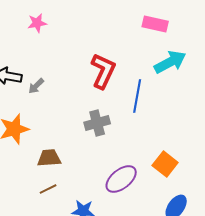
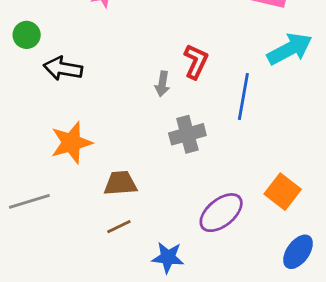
red L-shape: (103, 71) -> (196, 61), size x0.7
gray arrow: (36, 86) -> (162, 84), moved, turned -36

